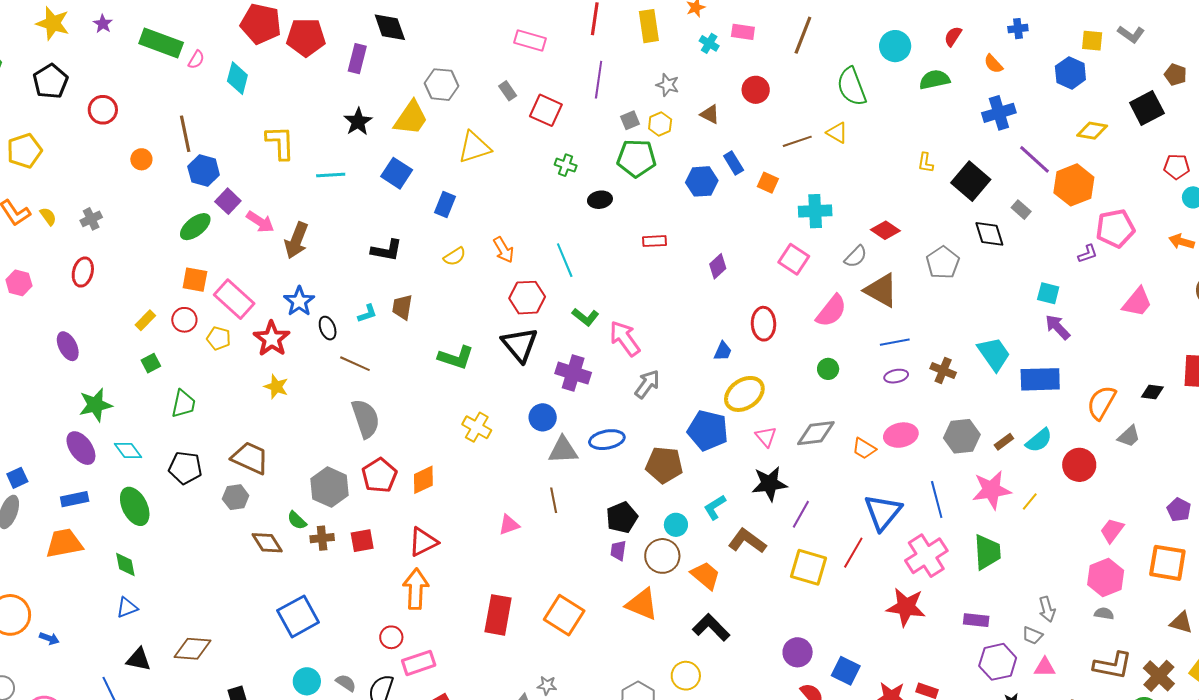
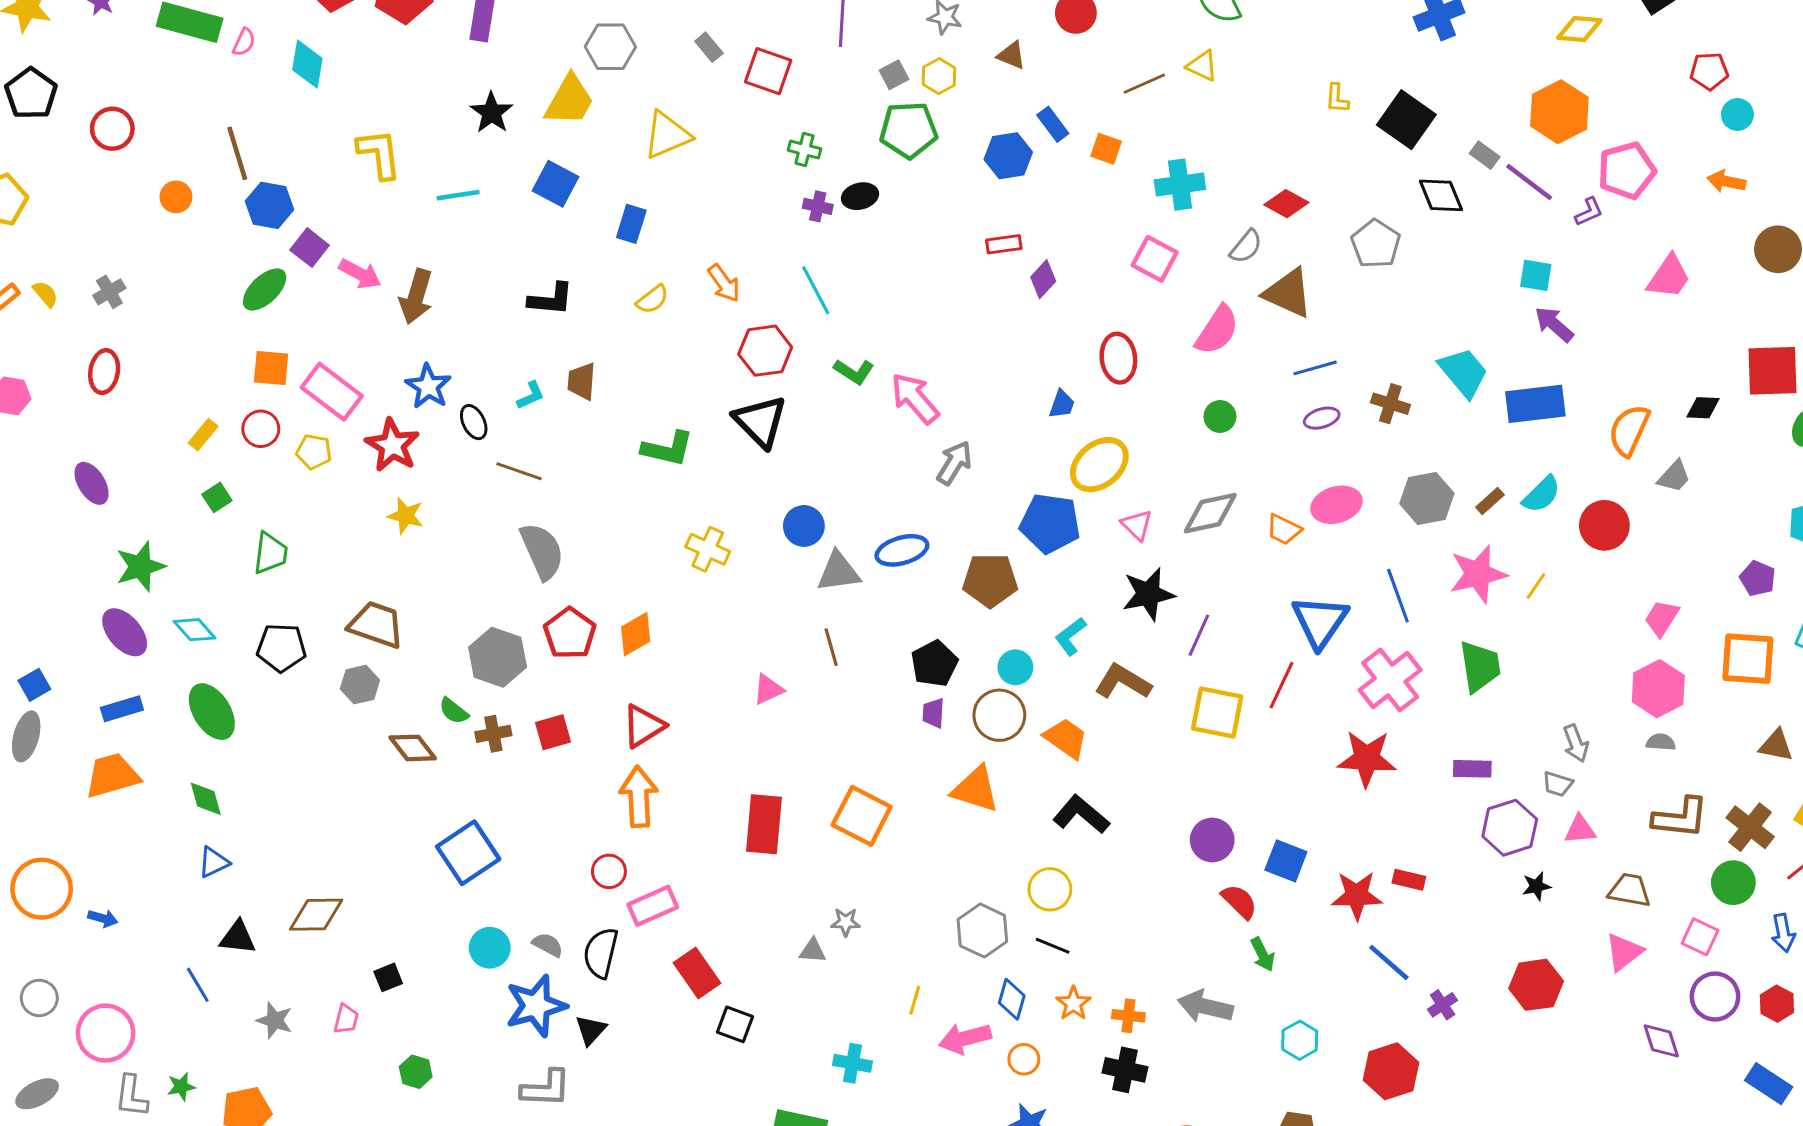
purple line: (1035, 159) -> (1529, 182), moved
red rectangle: (654, 241) -> (1004, 244), moved
purple cross: (573, 373) -> (818, 206), moved, size x0.6

